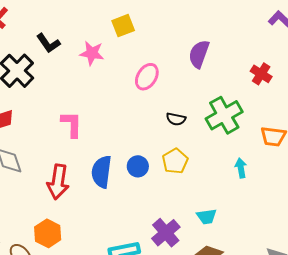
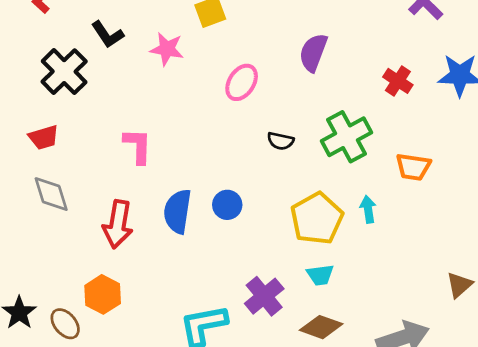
yellow pentagon: (175, 161) -> (317, 219), moved, size x1.5

